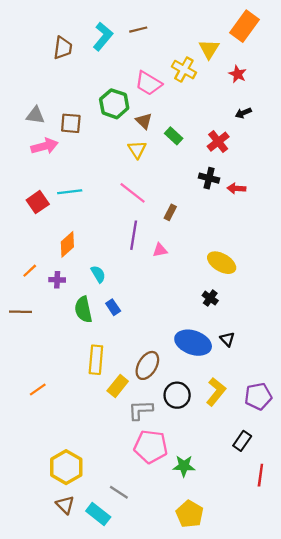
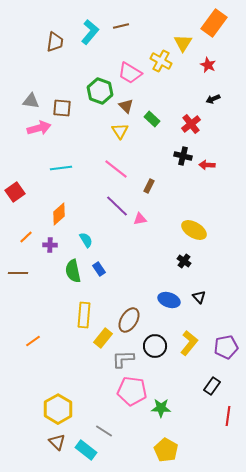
red square: (38, 202) -> (15, 192), moved
purple line: (134, 235) -> (117, 206), turned -55
blue ellipse: (193, 343) -> (169, 300), size x0.7

